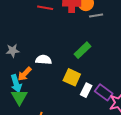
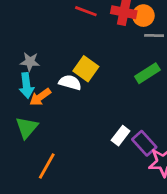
green rectangle: (83, 50) -> (147, 73), moved
yellow square: (72, 77) -> (86, 69), moved
cyan arrow: (16, 83) -> (26, 85), moved

